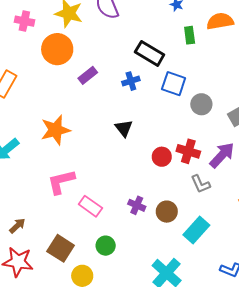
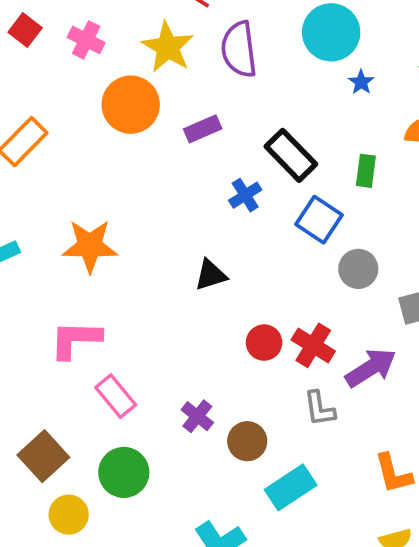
green rectangle: (190, 35) -> (366, 171), moved
purple rectangle: (88, 75) -> (203, 129), moved
blue cross: (131, 81) -> (245, 195), turned -30
black triangle: (124, 128) -> (211, 275), turned 36
green circle: (106, 246) -> (124, 472), size x1.4

